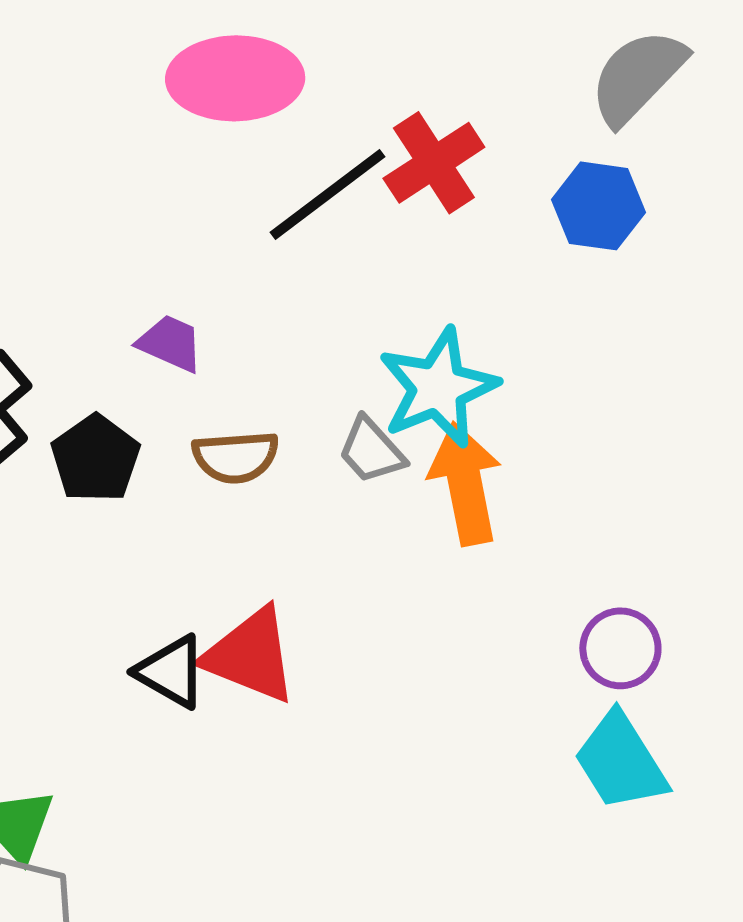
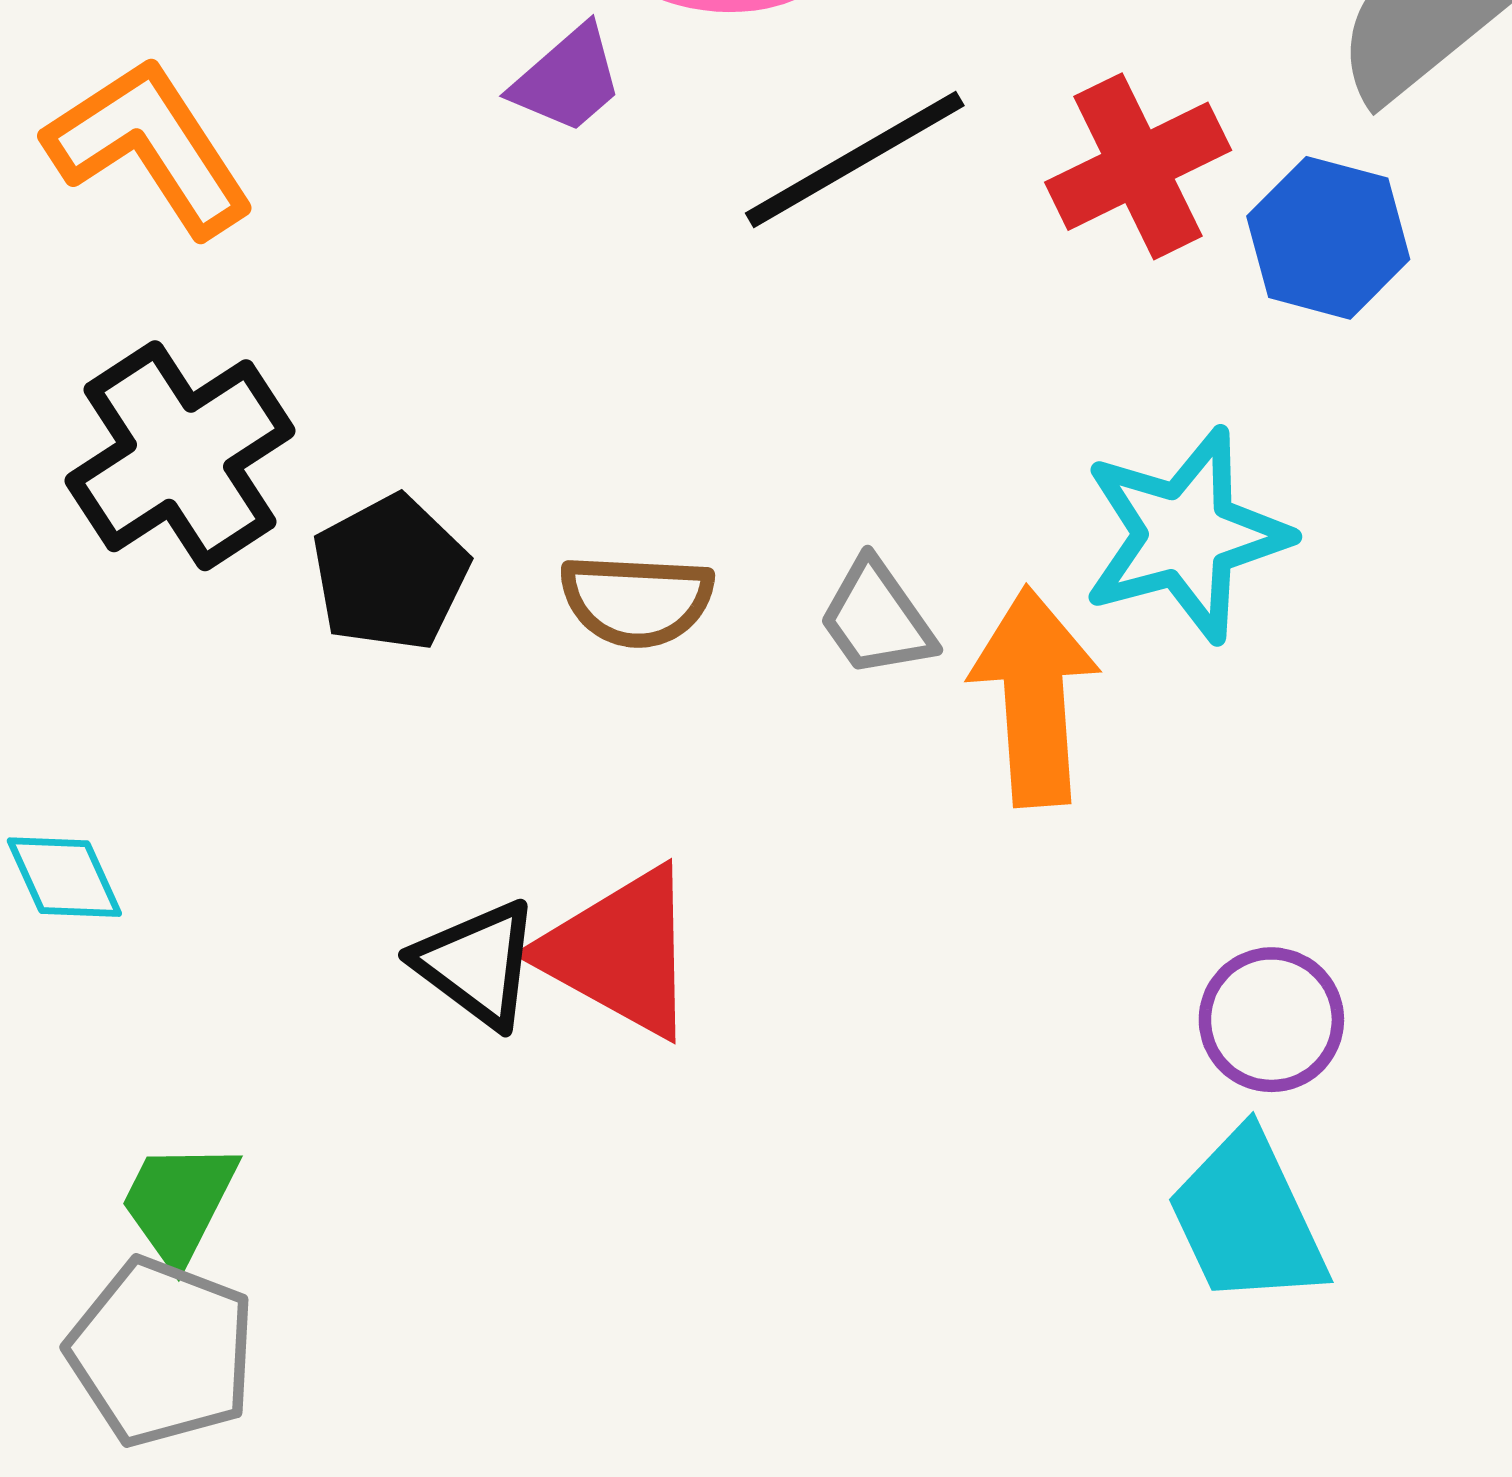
red cross: (434, 163) -> (1138, 166), moved
purple trapezoid: (170, 343) -> (567, 80), moved, turned 108
cyan star: (438, 388) -> (1186, 535), moved

